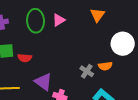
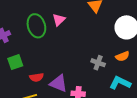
red semicircle: (25, 58) -> (37, 77), moved
orange semicircle: (105, 66) -> (122, 56), moved

